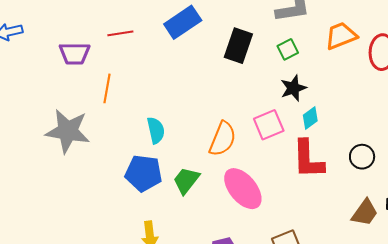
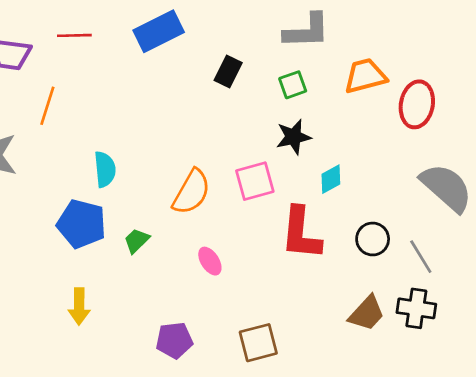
black rectangle: (238, 46) -> (228, 72), size x0.7
cyan diamond: (310, 118) -> (331, 179), moved
green trapezoid: (186, 180) -> (136, 241), size x0.7
pink ellipse: (243, 189) -> (210, 261), size x0.5

